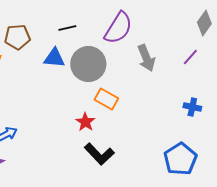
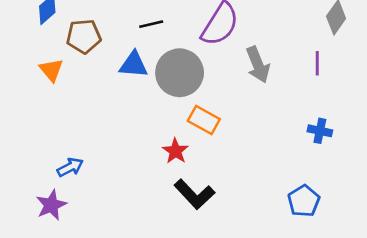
purple line: (190, 57) -> (317, 63), turned -42
blue pentagon: (180, 159) -> (304, 201), size x0.7

